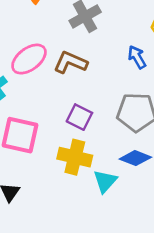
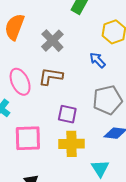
pink ellipse: (29, 59) -> (20, 82), turned -64
cyan triangle: (105, 181) -> (100, 168), moved

